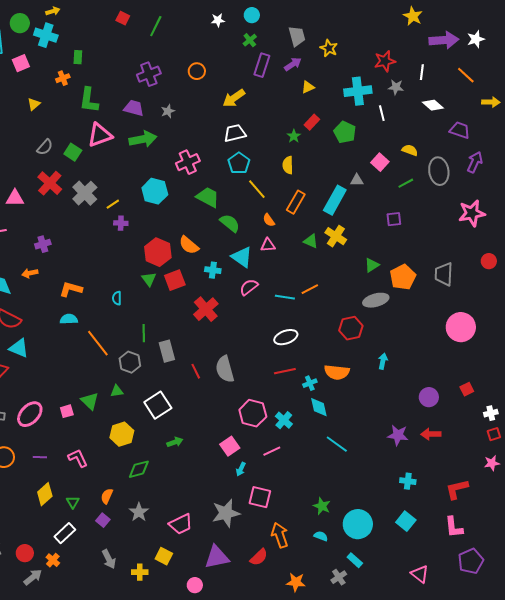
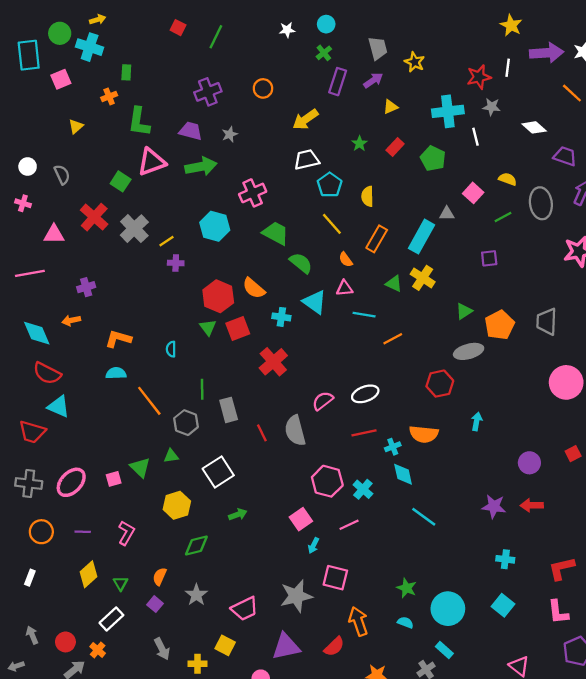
white line: (422, 72) -> (508, 68), moved
green star: (294, 136) -> (359, 144), moved
gray semicircle: (45, 147) -> (62, 175), moved, turned -66
cyan pentagon: (239, 163) -> (330, 185), moved
pink semicircle: (249, 287) -> (323, 401), moved
cyan line: (285, 297) -> (364, 315), moved
pink L-shape: (78, 458) -> (126, 533), turned 55

